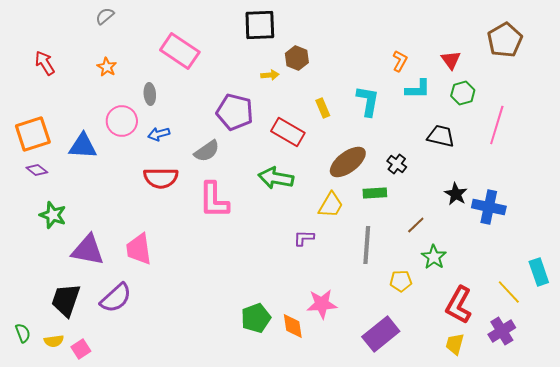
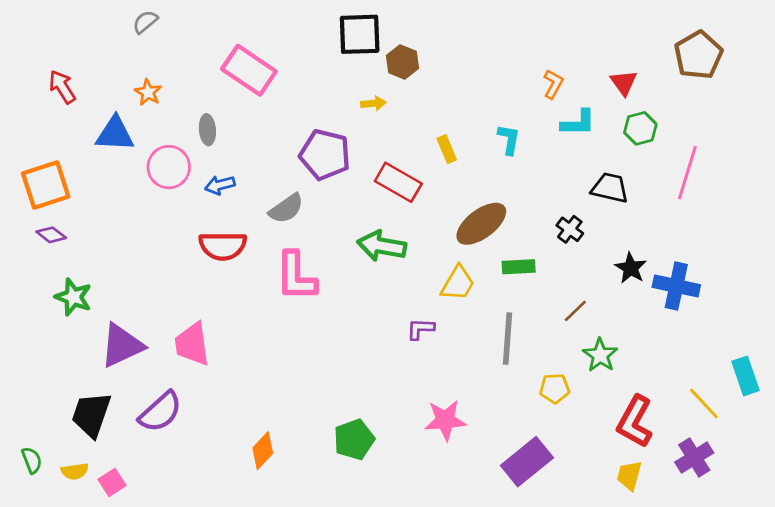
brown hexagon: (297, 58) -> (402, 62), moved
cyan L-shape: (368, 101) -> (509, 139), size x0.7
blue triangle: (83, 146) -> (115, 134), moved
black cross: (397, 164) -> (570, 229), moved
purple triangle: (88, 250) -> (122, 345), turned -36
orange diamond: (293, 326) -> (263, 451), moved, turned 52

